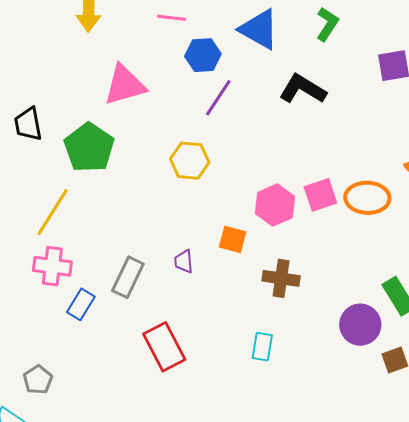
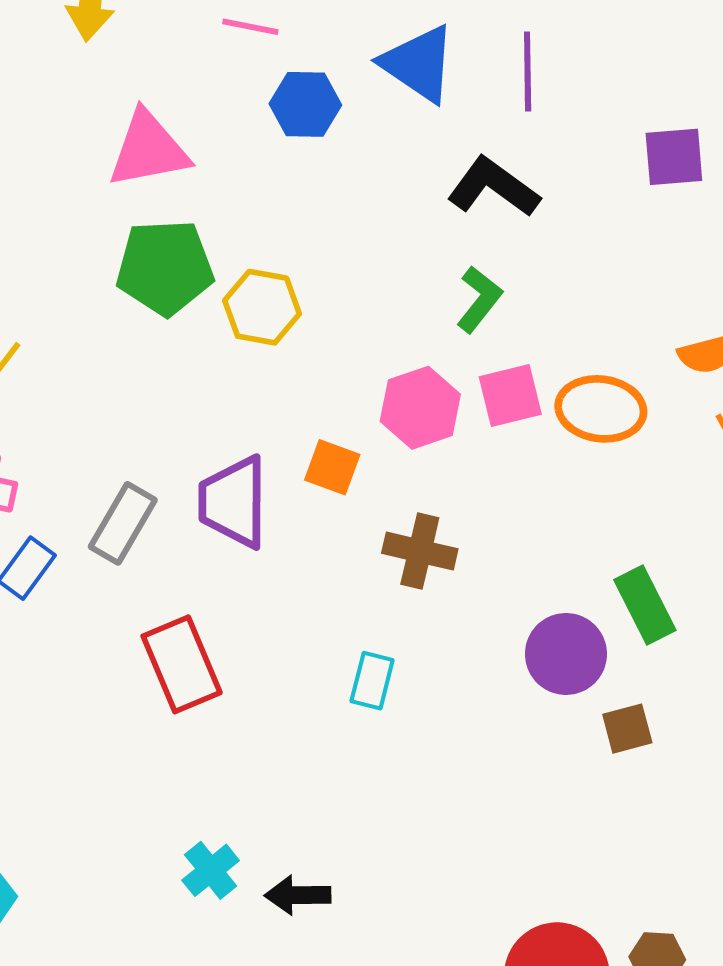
green L-shape: (327, 24) -> (479, 299), moved
purple line: (218, 98) -> (528, 72), moved, turned -39
green pentagon: (89, 148) -> (165, 267), moved, turned 30
purple trapezoid: (184, 261) -> (234, 502), size x2.0

